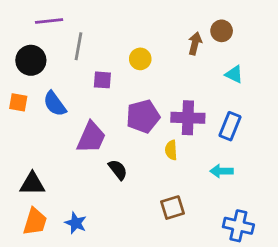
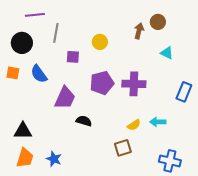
blue rectangle: (230, 126) -> (184, 92), moved
yellow semicircle: (171, 150) -> (134, 125), moved, turned -120
black semicircle: (118, 170) -> (84, 121), turned -35

